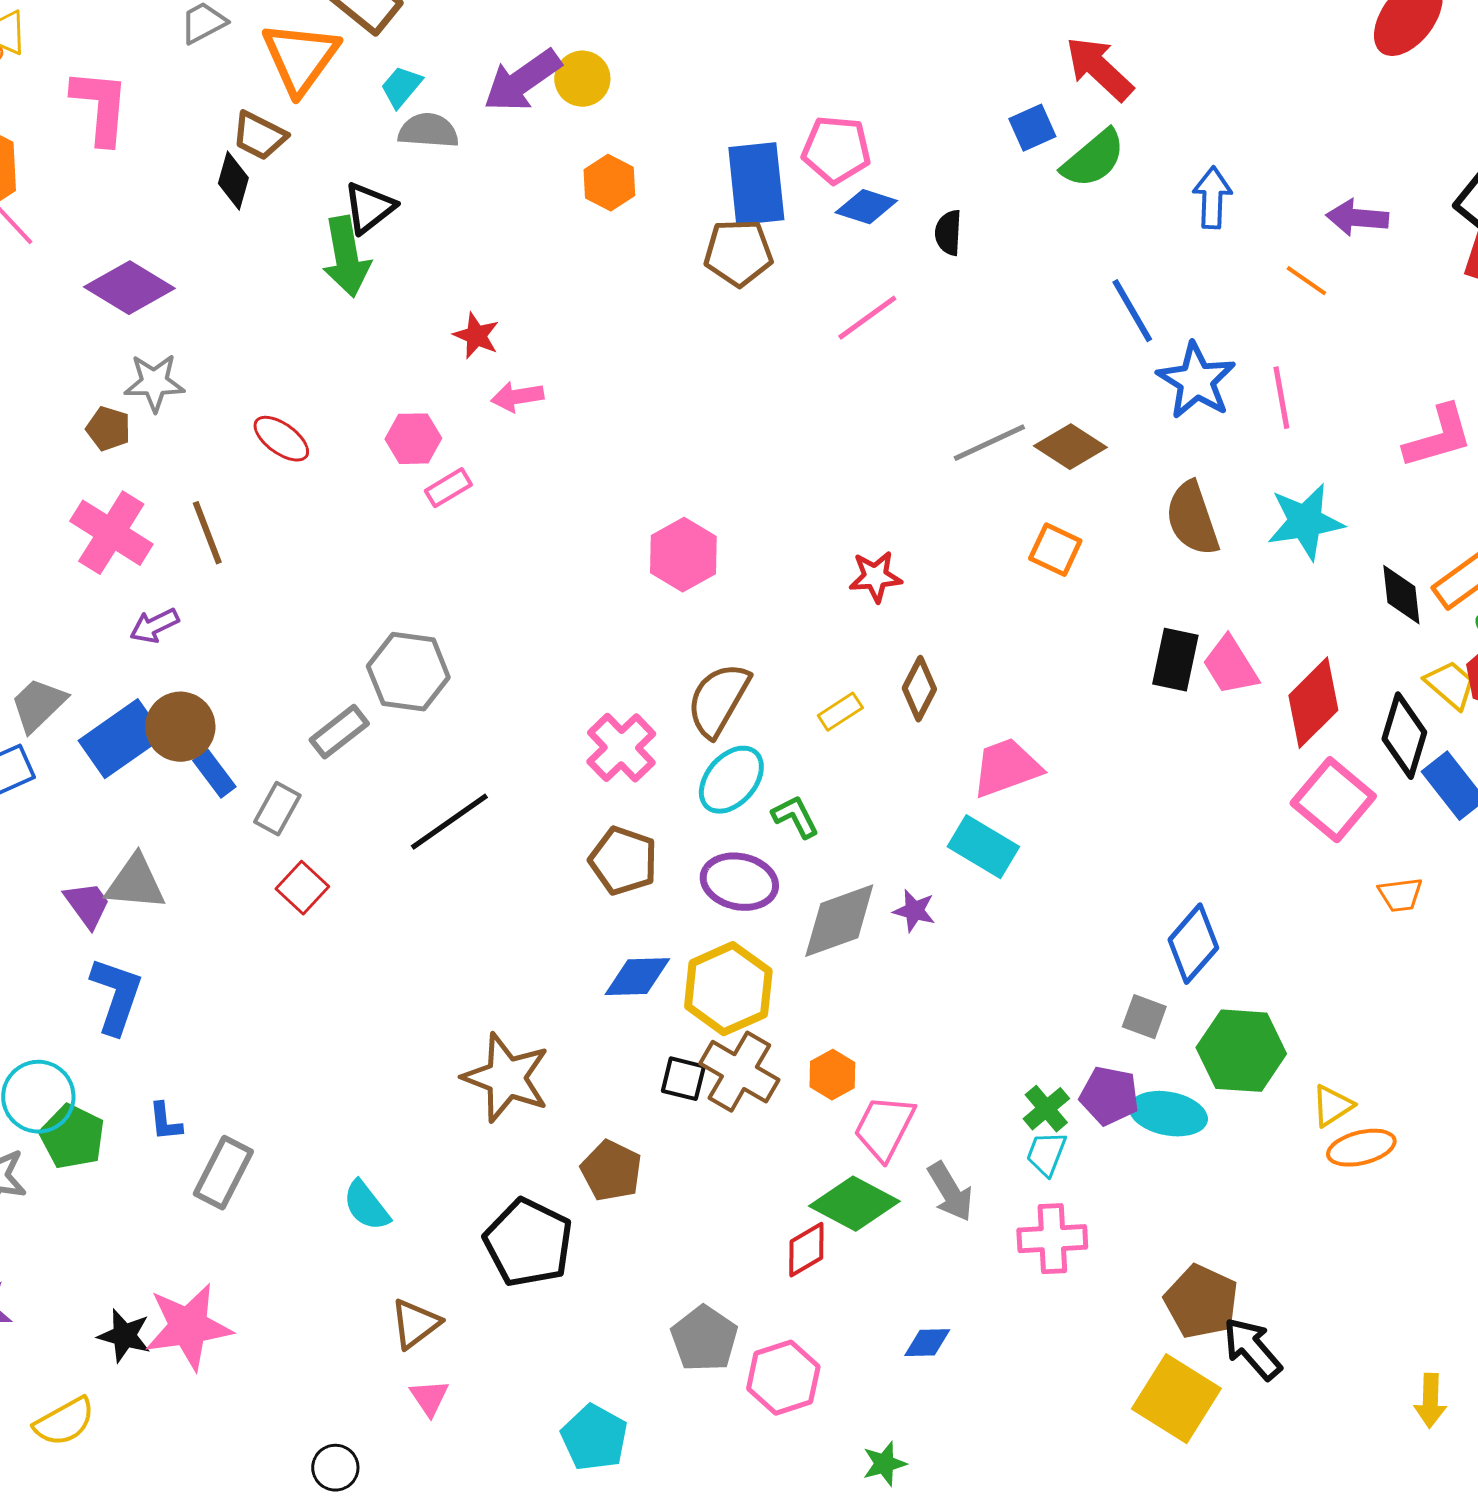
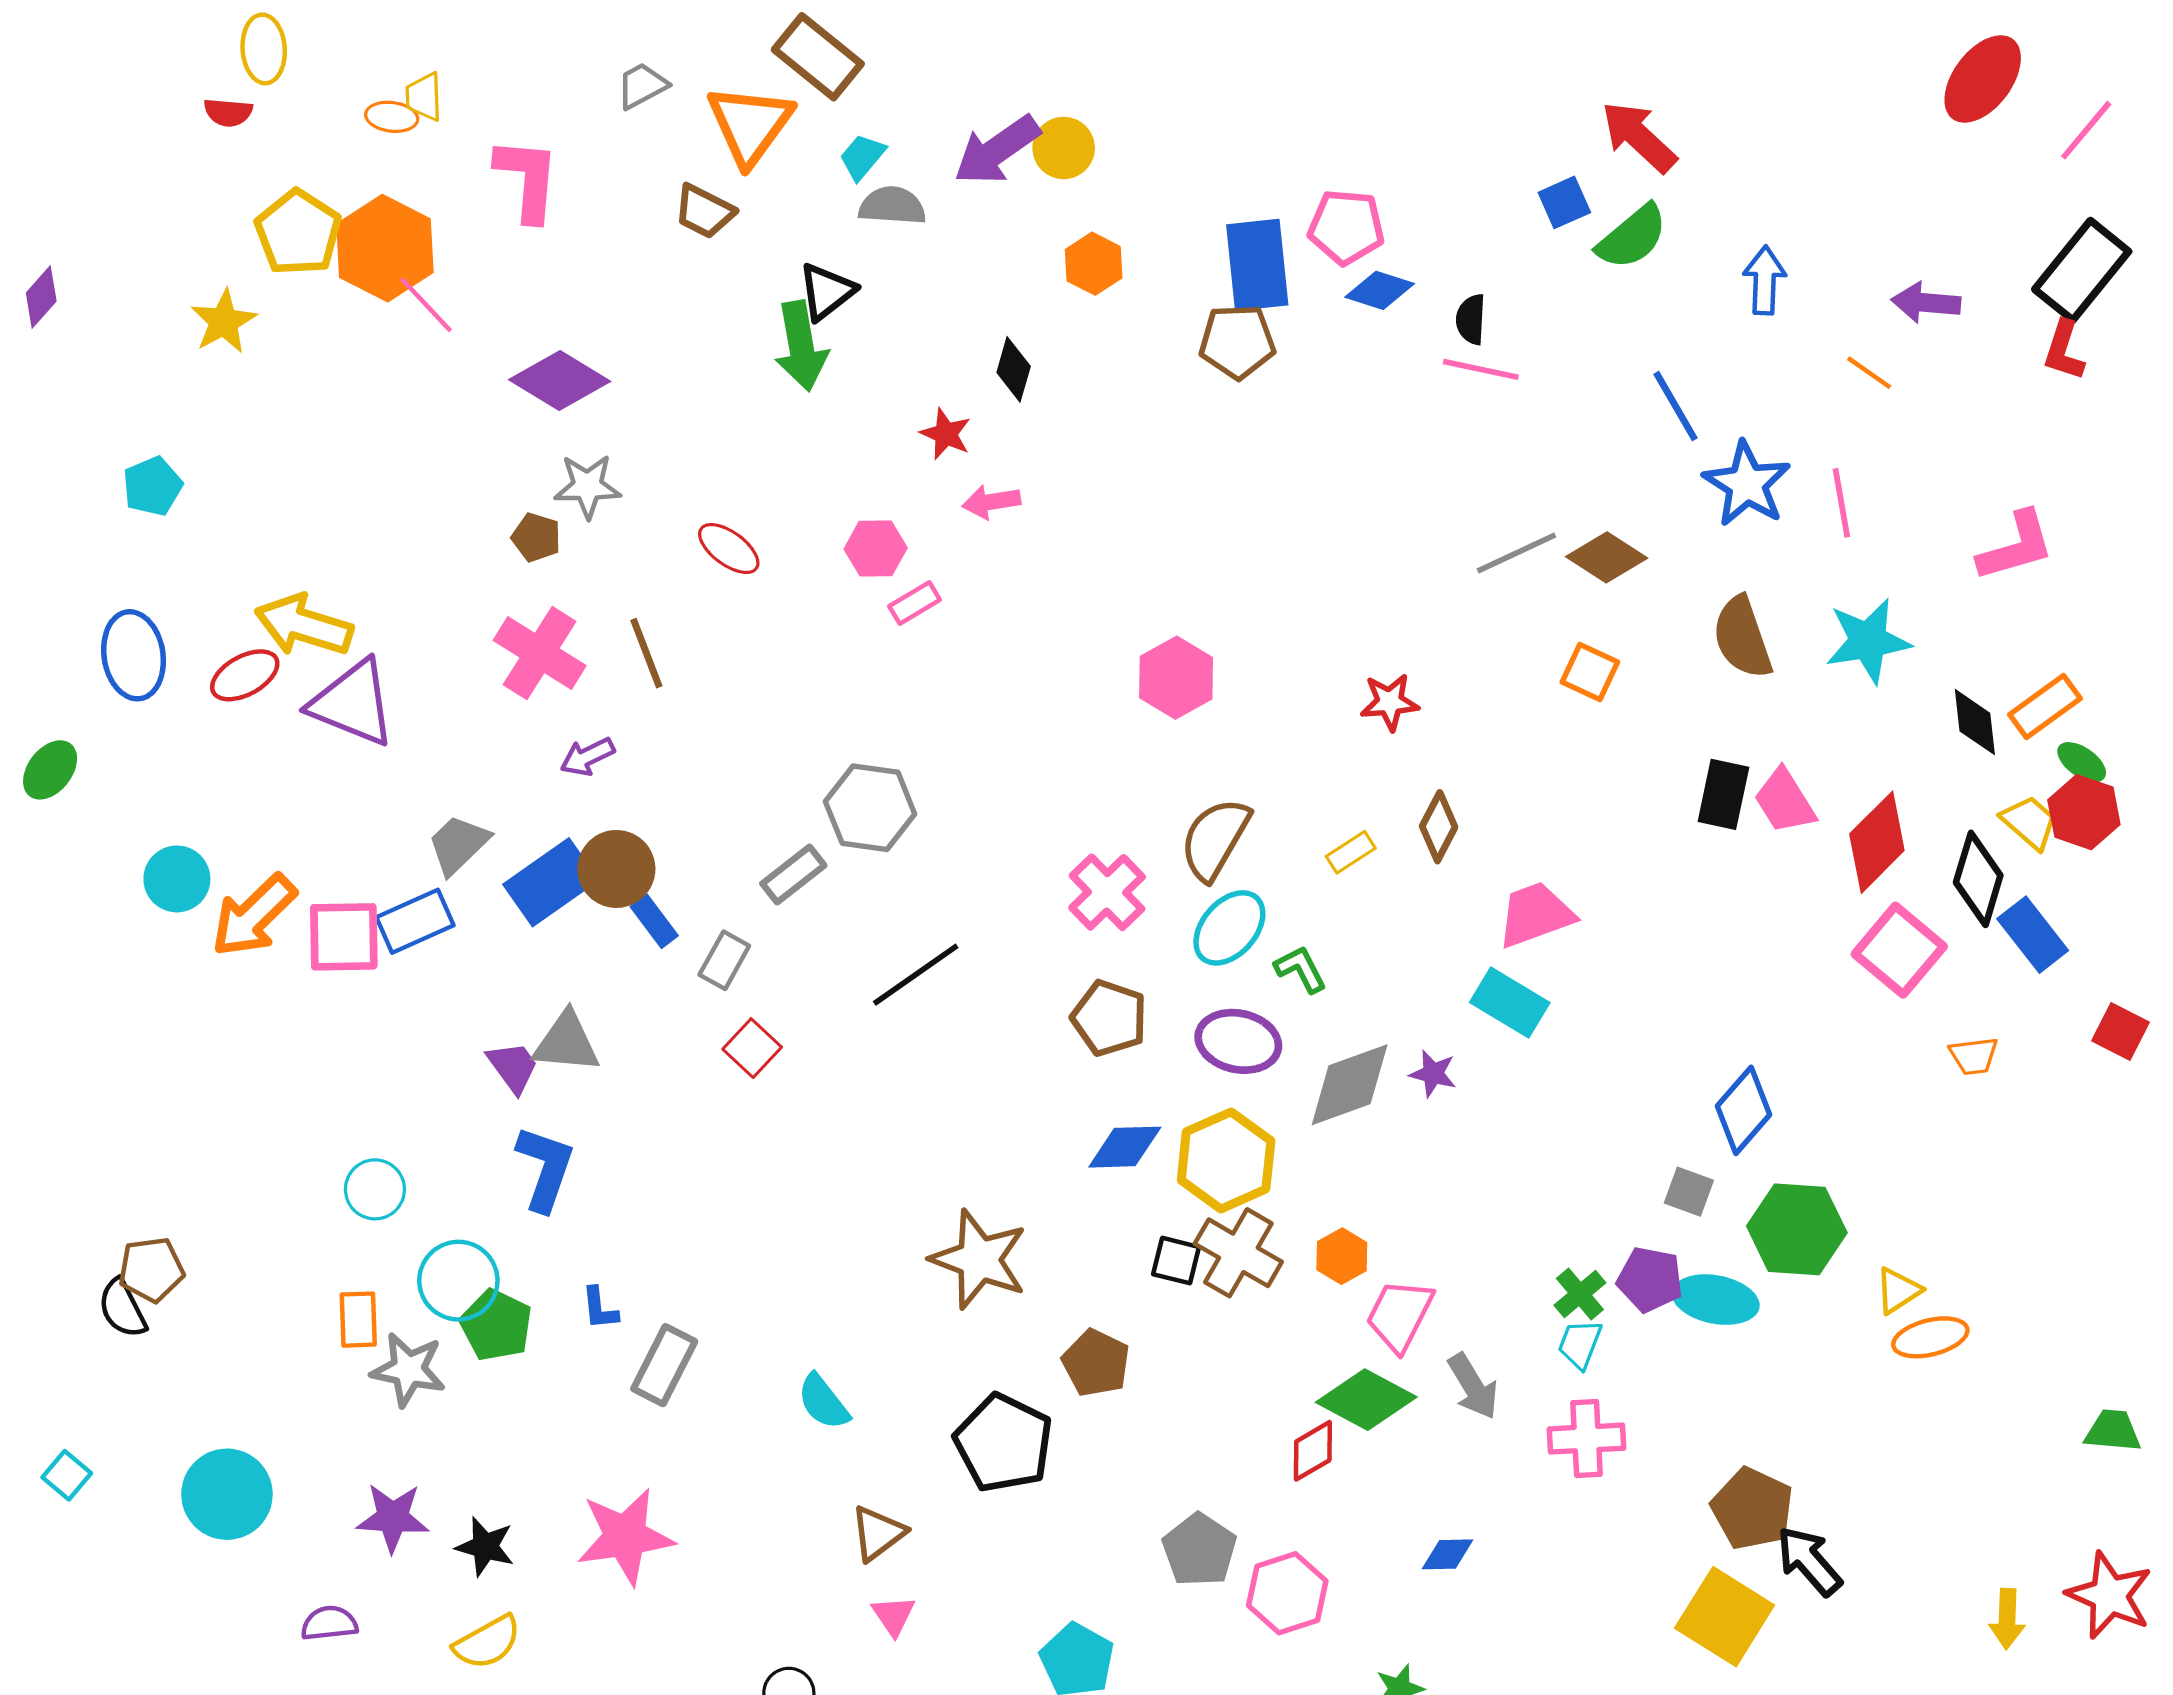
black diamond: (233, 181) -> (1014, 369), moved
pink line: (867, 318) -> (1481, 369), moved, turned 48
black star: (124, 1336) -> (485, 1547), moved

